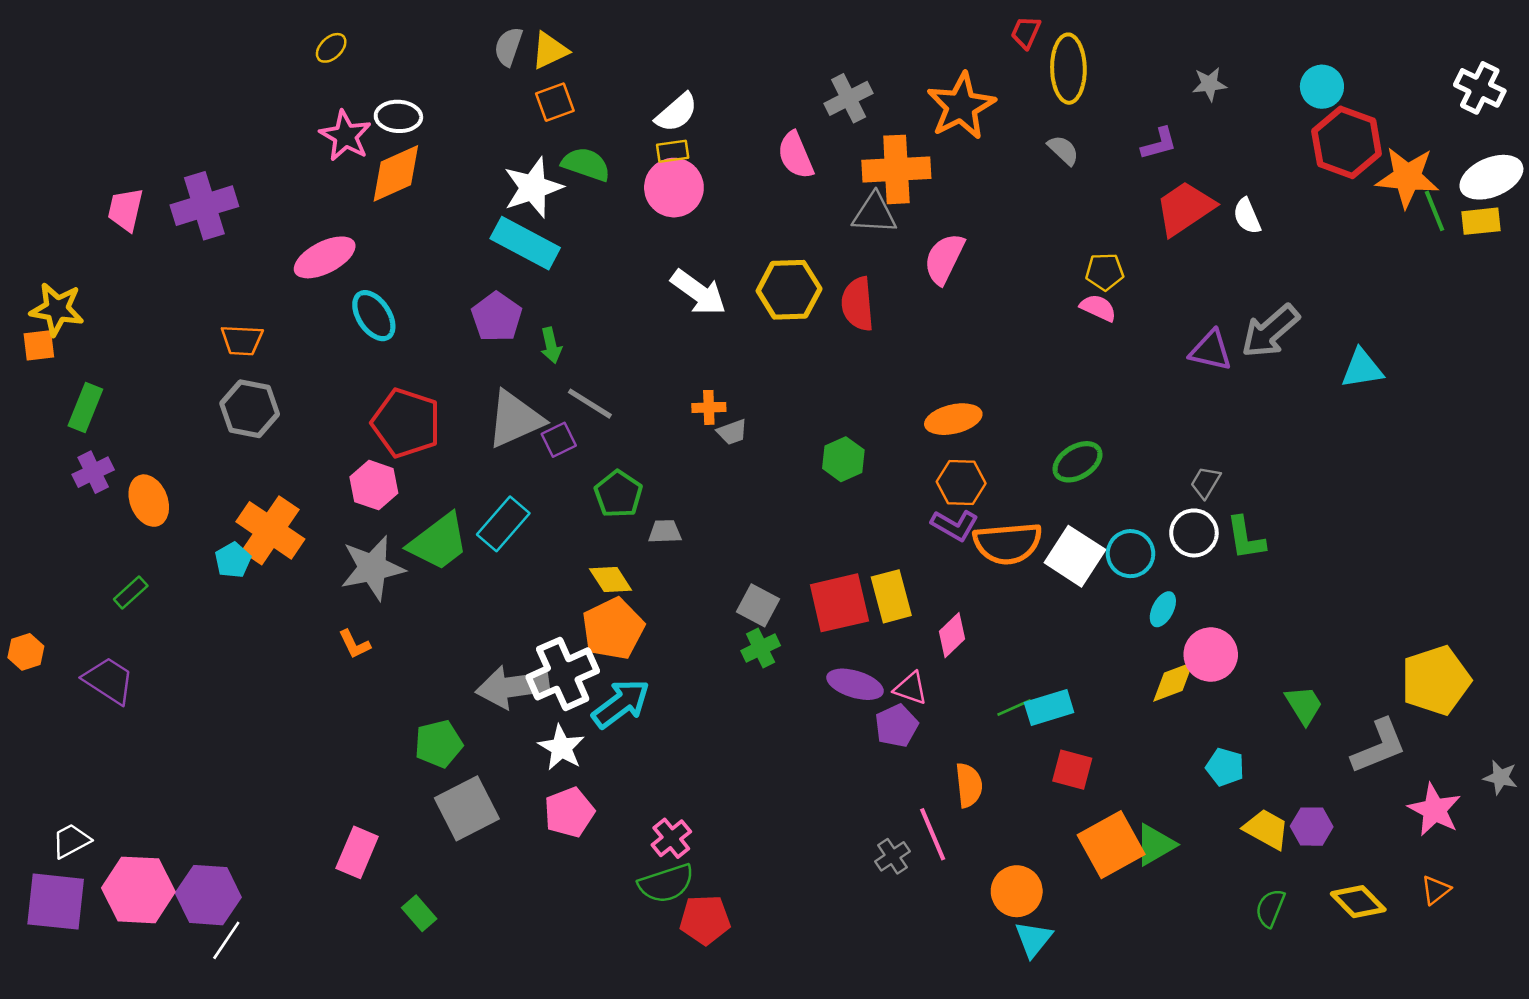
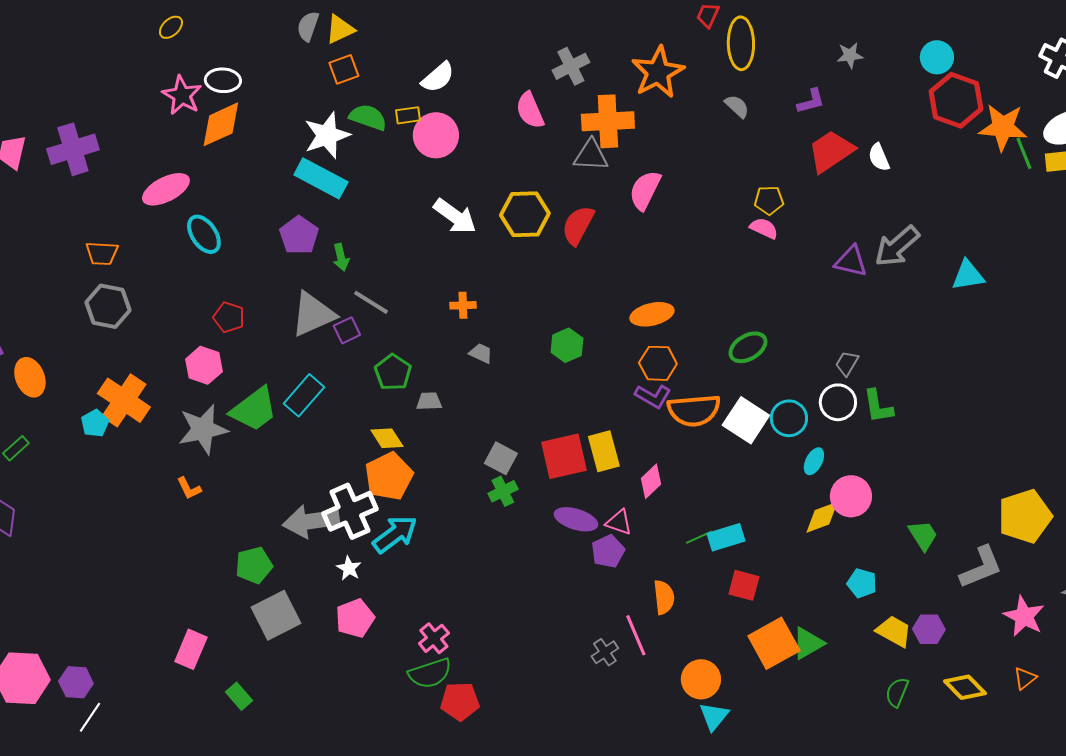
yellow rectangle: (673, 151) -> (408, 115), moved
red semicircle: (858, 304) -> (578, 225), turned 33
red pentagon: (406, 423) -> (229, 317), size x0.6
gray trapezoid: (732, 432) -> (481, 353), moved, turned -135
white star: (561, 748) -> (349, 568), size x0.7
purple hexagon: (208, 895) -> (76, 682), size x0.7

